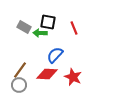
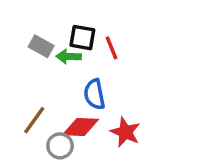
red line: (74, 28) -> (112, 48), moved
blue semicircle: (55, 55) -> (94, 94), turned -54
gray circle: (19, 85) -> (60, 146), moved

